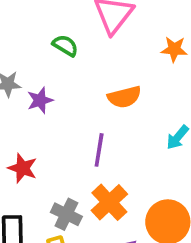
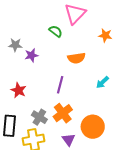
green semicircle: (65, 46) -> (56, 31), moved

